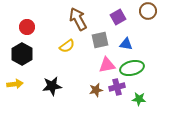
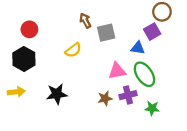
purple square: (118, 17) -> (152, 32), moved
brown arrow: (78, 19) -> (85, 21), size x0.6
gray square: (100, 40) -> (106, 33), moved
green ellipse: (132, 68) -> (144, 74), turned 70

